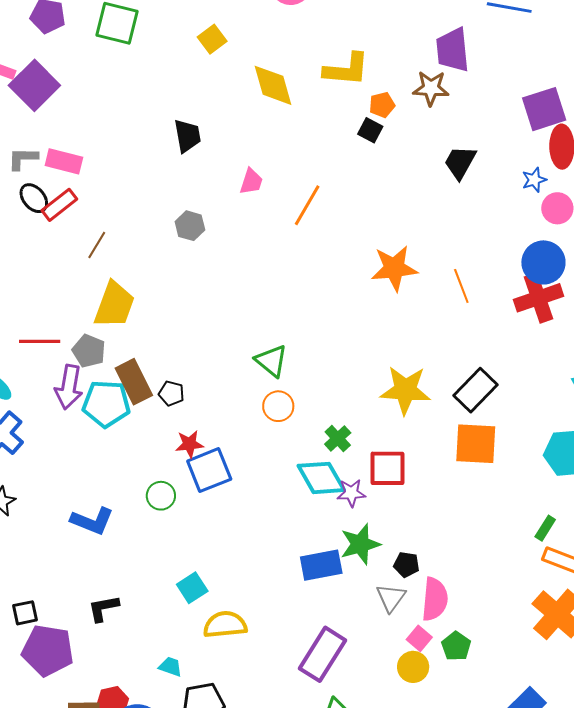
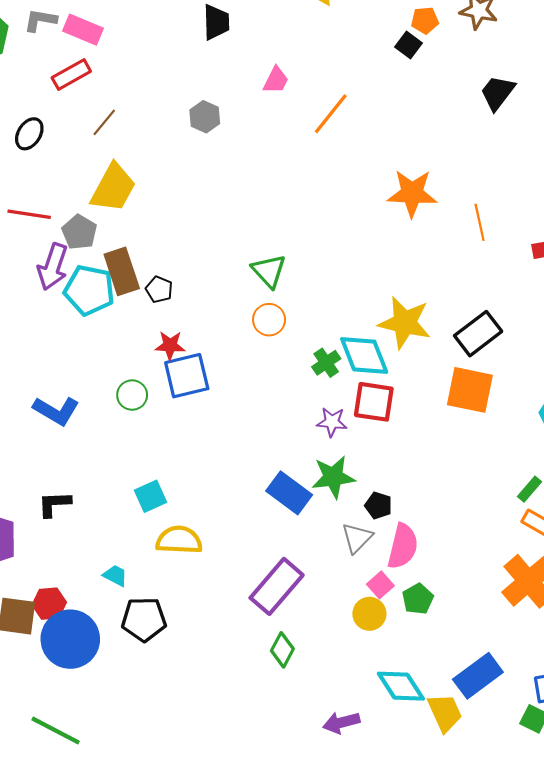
black ellipse: (34, 198) -> (29, 134), moved, turned 64
cyan diamond: (321, 478) -> (364, 355), moved
blue rectangle: (321, 565) -> (289, 493), turned 39

